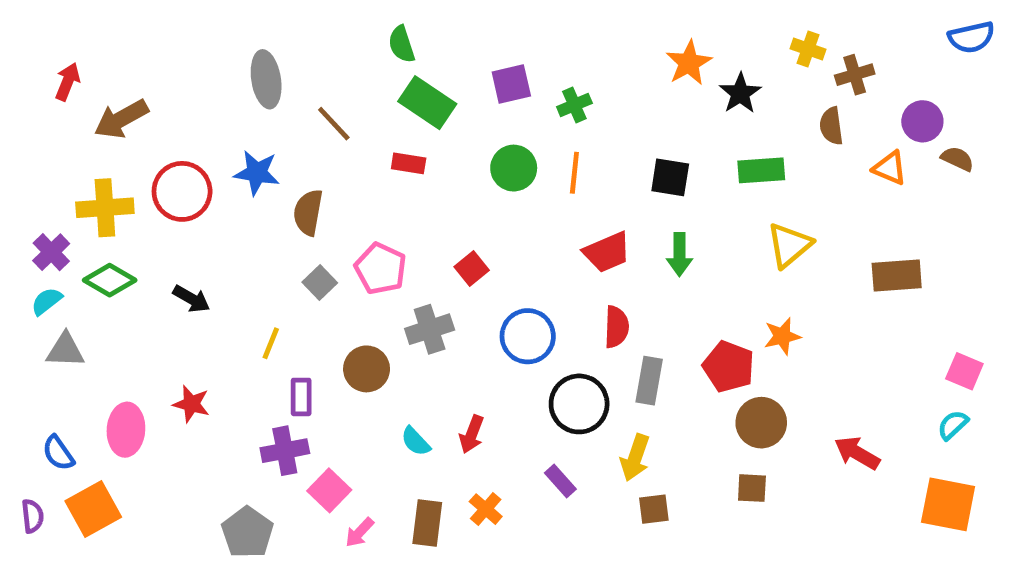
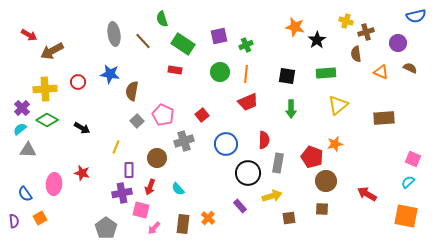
green semicircle: (402, 44) -> (162, 19), moved
orange star: (689, 63) -> (295, 27), turned -30
red arrow: (68, 82) -> (29, 35), turned 98
purple circle: (922, 121) -> (398, 43), moved
brown line: (334, 124) -> (143, 41), moved
red circle: (182, 191) -> (78, 82), size x0.6
red trapezoid: (607, 252) -> (248, 102), moved
red arrow: (472, 434) -> (150, 187), moved
yellow arrow: (635, 458) -> (272, 196), turned -126
pink square: (329, 490) -> (141, 210), turned -30
orange square: (93, 509) -> (40, 218), size x0.6
brown square: (654, 509) -> (289, 218), moved

